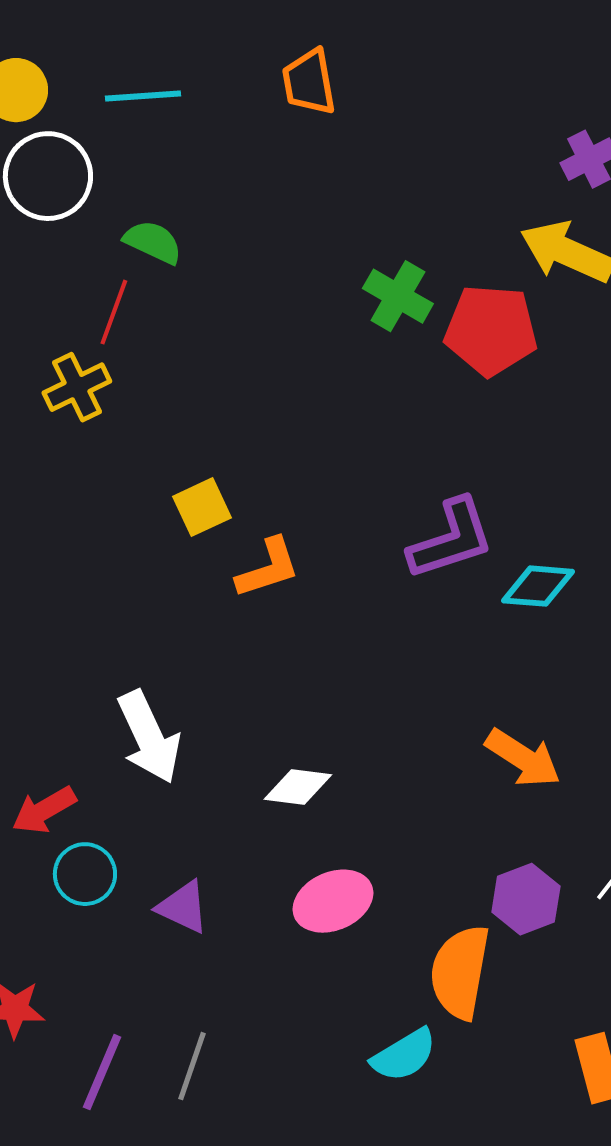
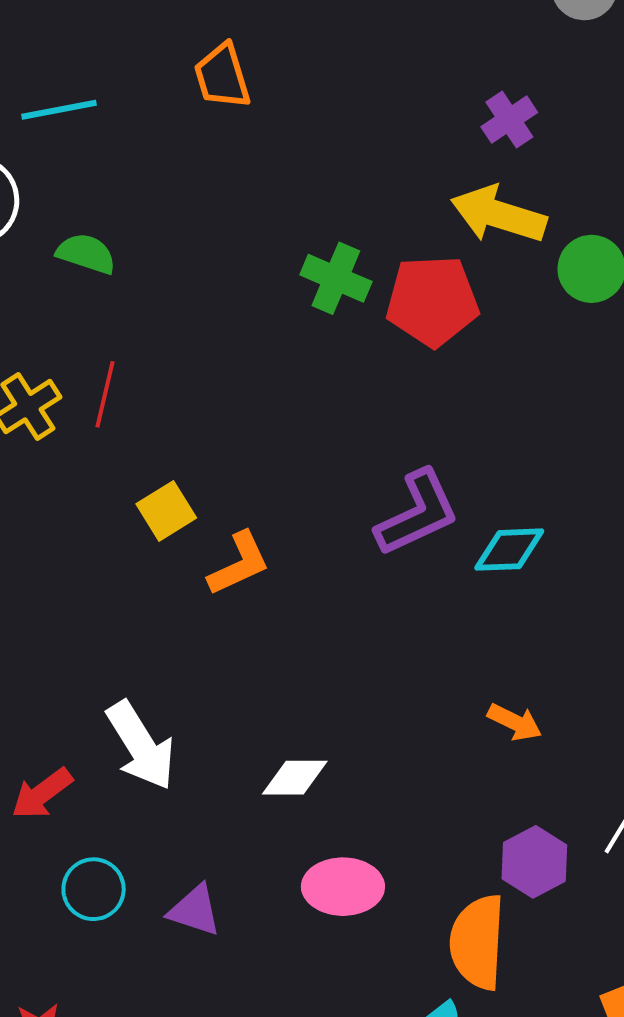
red line: (114, 312) -> (105, 394), moved
orange arrow: (523, 758) -> (515, 722), size x0.7
red arrow: (44, 810) -> (42, 794), moved
pink ellipse: (333, 901) -> (343, 887), turned 30

